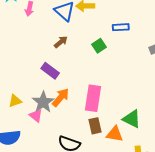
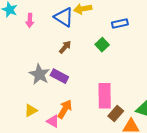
orange arrow: (61, 97) -> (65, 109), moved
gray star: (43, 102) -> (39, 74), moved
brown rectangle: (95, 126) -> (116, 114), moved, turned 63

